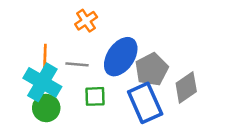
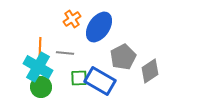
blue ellipse: (121, 57) -> (99, 27), moved
blue rectangle: (145, 103) -> (100, 81), moved, turned -36

